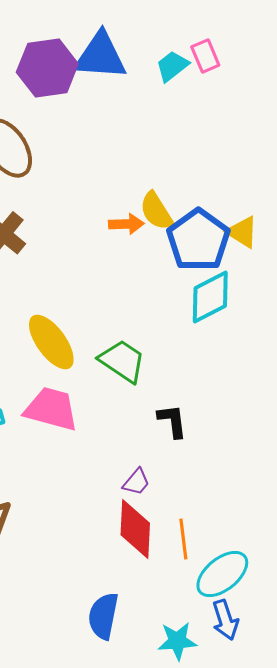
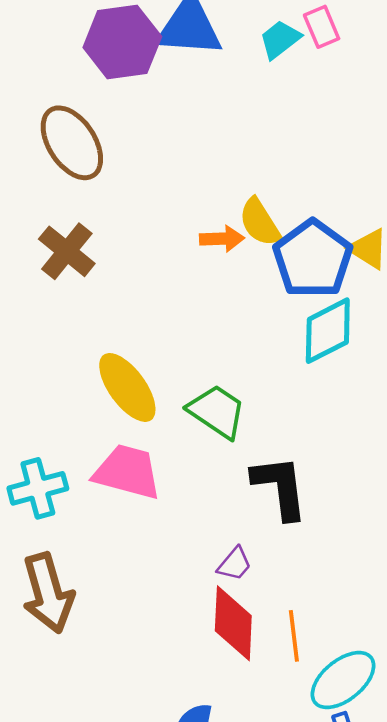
black L-shape: (172, 421) -> (280, 487), size x1.5

